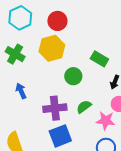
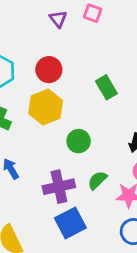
green rectangle: (99, 59) -> (106, 87), moved, turned 36

